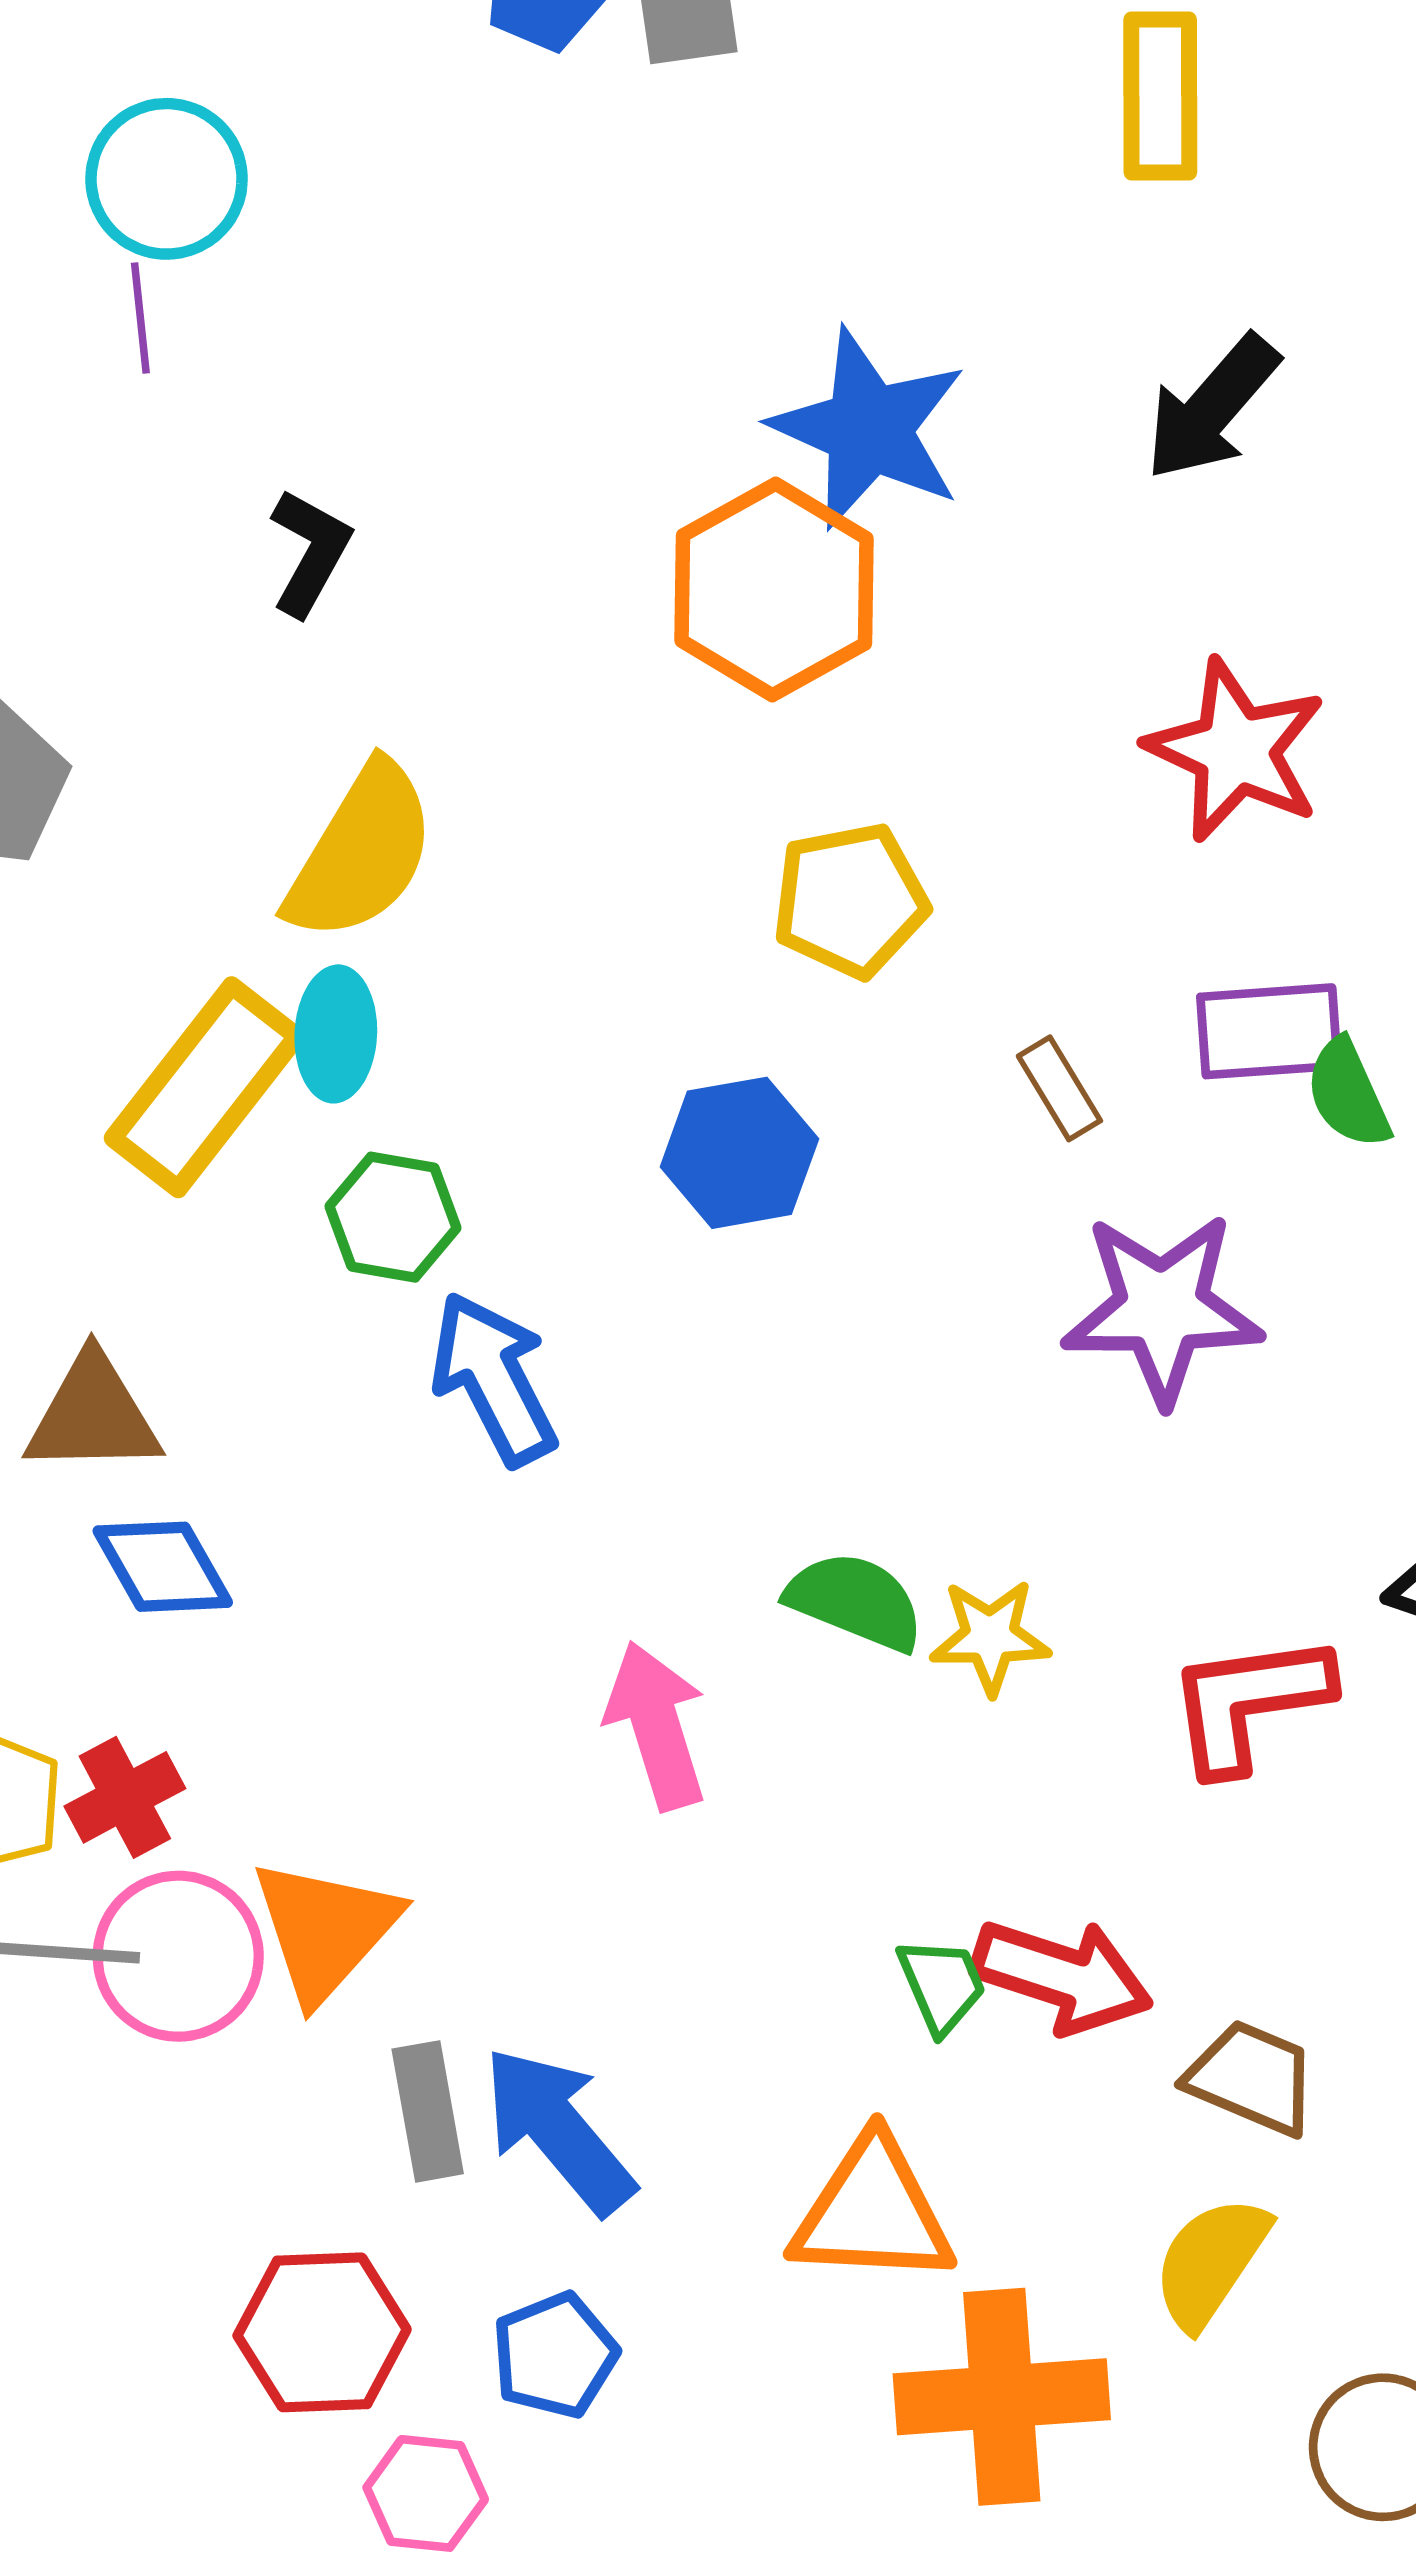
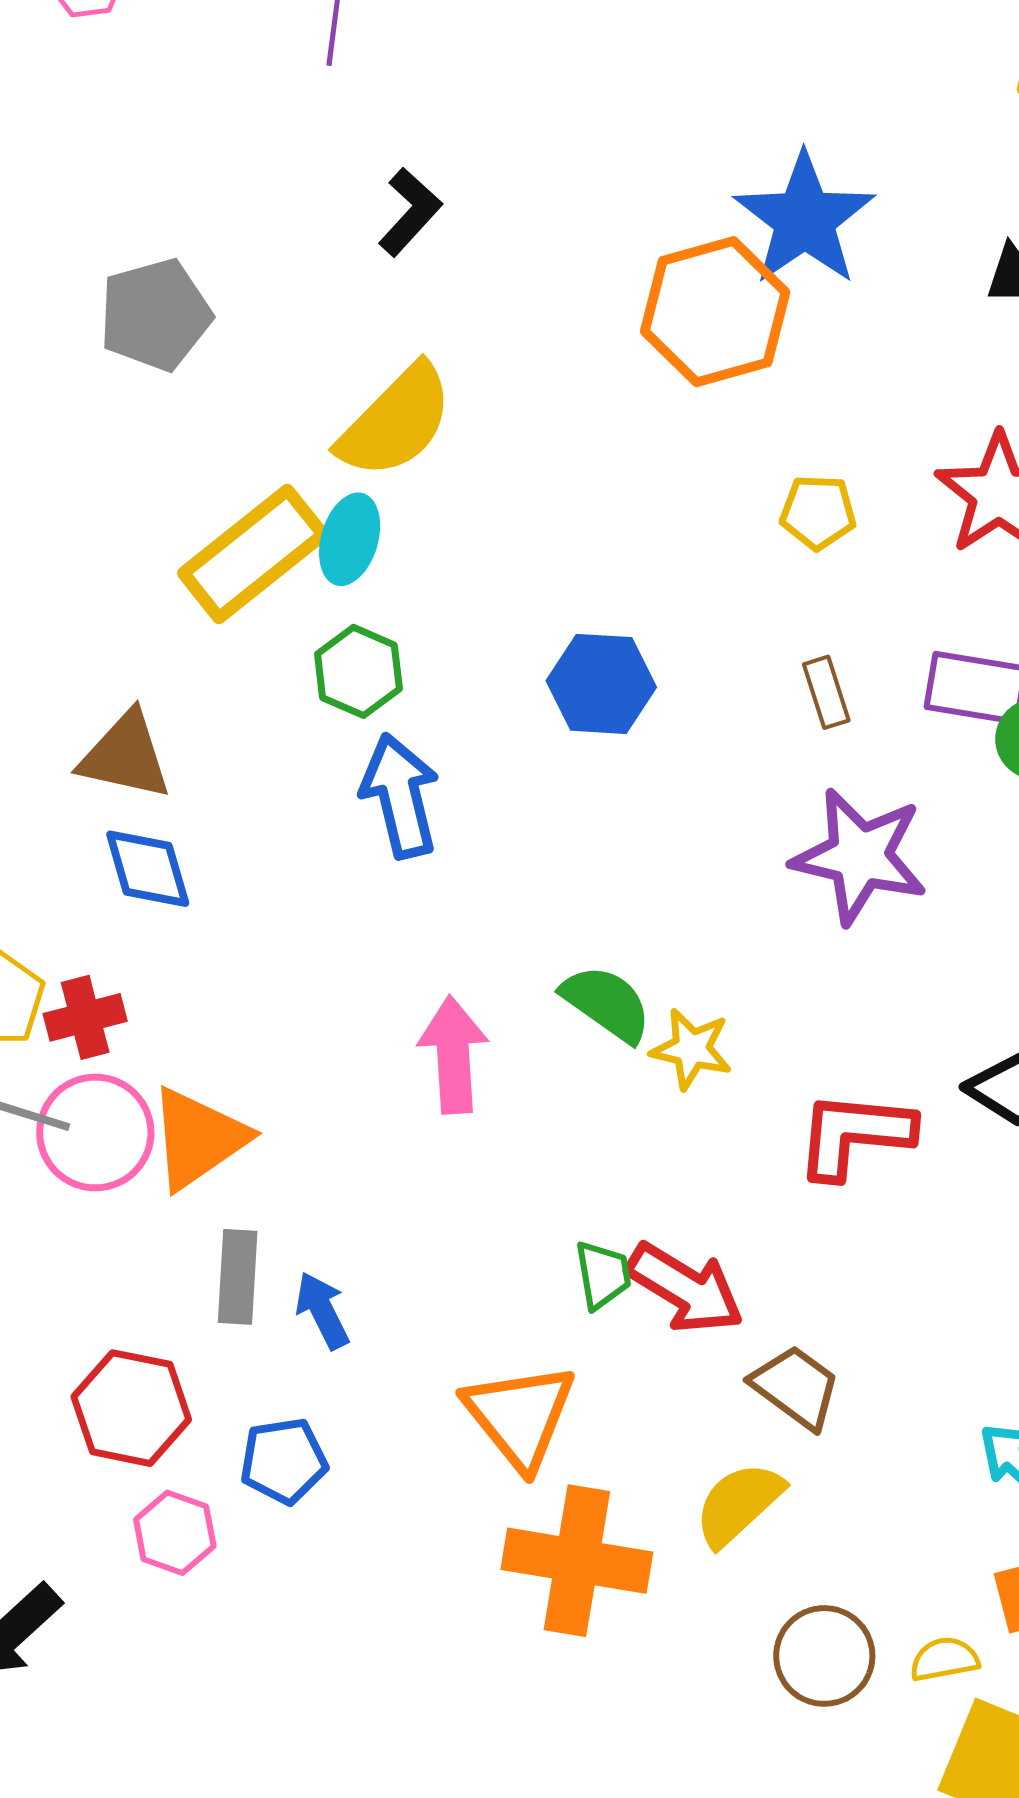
yellow pentagon: (850, 900) -> (818, 512), moved, size x0.7
blue arrow: (558, 2130) -> (322, 1310), size x0.6
orange triangle: (872, 2212) -> (520, 1416), turned 35

